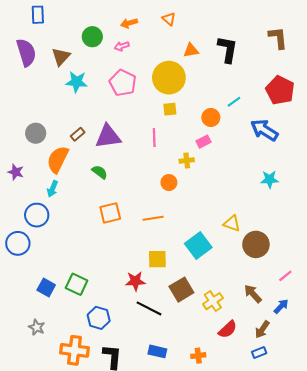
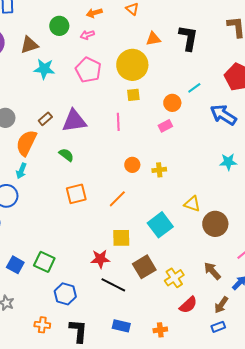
brown triangle: (61, 57) -> (29, 45), turned 30
yellow cross: (187, 160) -> (159, 170), moved
orange line: (153, 218) -> (117, 199), turned -36
orange cross: (74, 350) -> (42, 325), size x0.6

